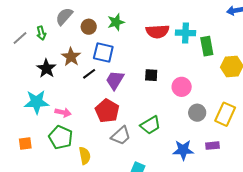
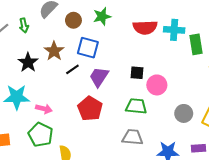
pink circle: (182, 87) -> (157, 85), moved
green trapezoid: (150, 125) -> (136, 106), moved, turned -145
gray trapezoid: (121, 136) -> (132, 137), moved, turned -135

